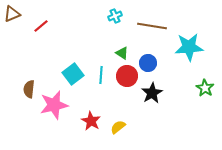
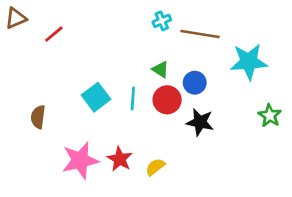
cyan cross: (115, 16) -> (162, 21), moved
black star: (152, 93) -> (200, 122), turned -30
pink star: (54, 105) -> (80, 160), moved

